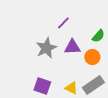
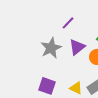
purple triangle: (72, 47) -> (77, 47), turned -36

